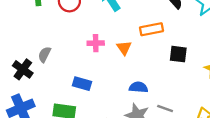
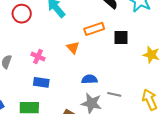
pink cross: (96, 43) -> (38, 57), moved, turned 32
black square: (178, 54) -> (121, 38), moved

